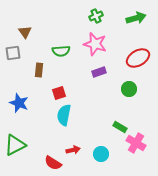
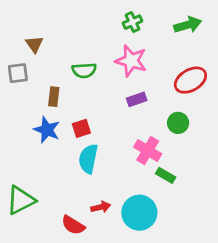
blue star: (19, 103) -> (47, 130), moved
pink cross: (136, 143) -> (148, 150), moved
cyan circle: (101, 154) -> (139, 213), size x1.6

